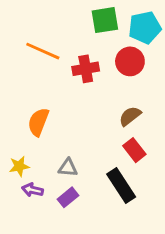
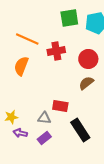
red circle: (130, 61) -> (88, 59), moved
orange semicircle: (38, 122) -> (21, 66), moved
red rectangle: (134, 150) -> (60, 106), moved, turned -42

